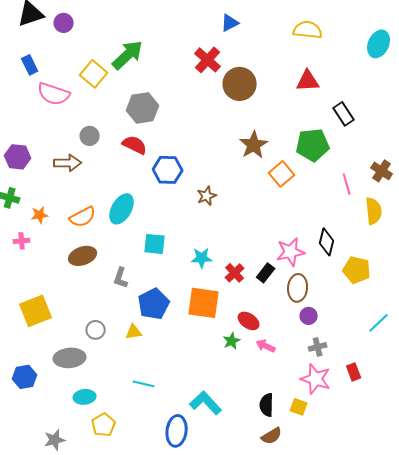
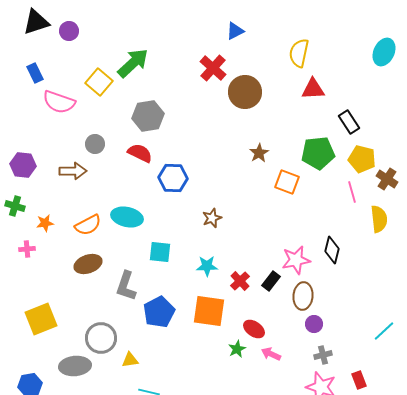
yellow semicircle: (308, 30) -> (299, 53), moved, turned -84
brown star: (254, 145) -> (259, 153), size x0.7
orange square: (282, 174) -> (287, 182), turned -30
brown star: (207, 196) -> (212, 218), moved
cyan ellipse: (122, 209) -> (127, 217), turned 72
yellow pentagon: (357, 270) -> (362, 159), moved
gray L-shape: (121, 278) -> (126, 286), size x1.4
gray circle: (96, 330) -> (101, 338), size x1.6
yellow triangle: (134, 332) -> (130, 360), moved

